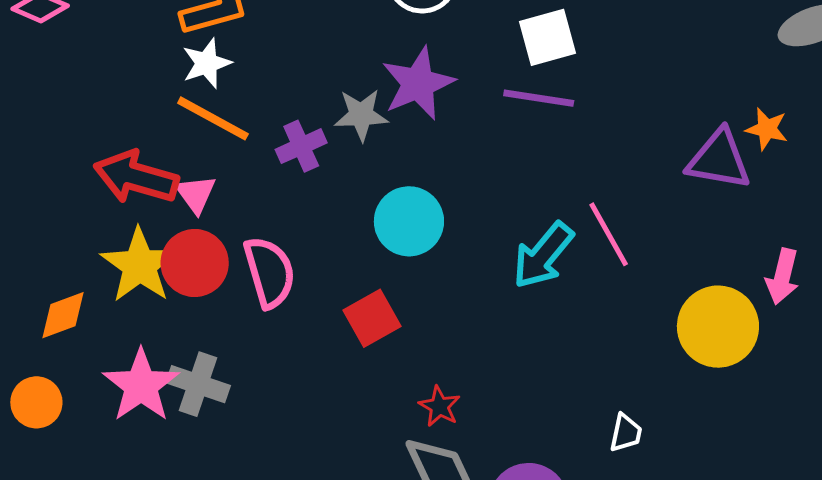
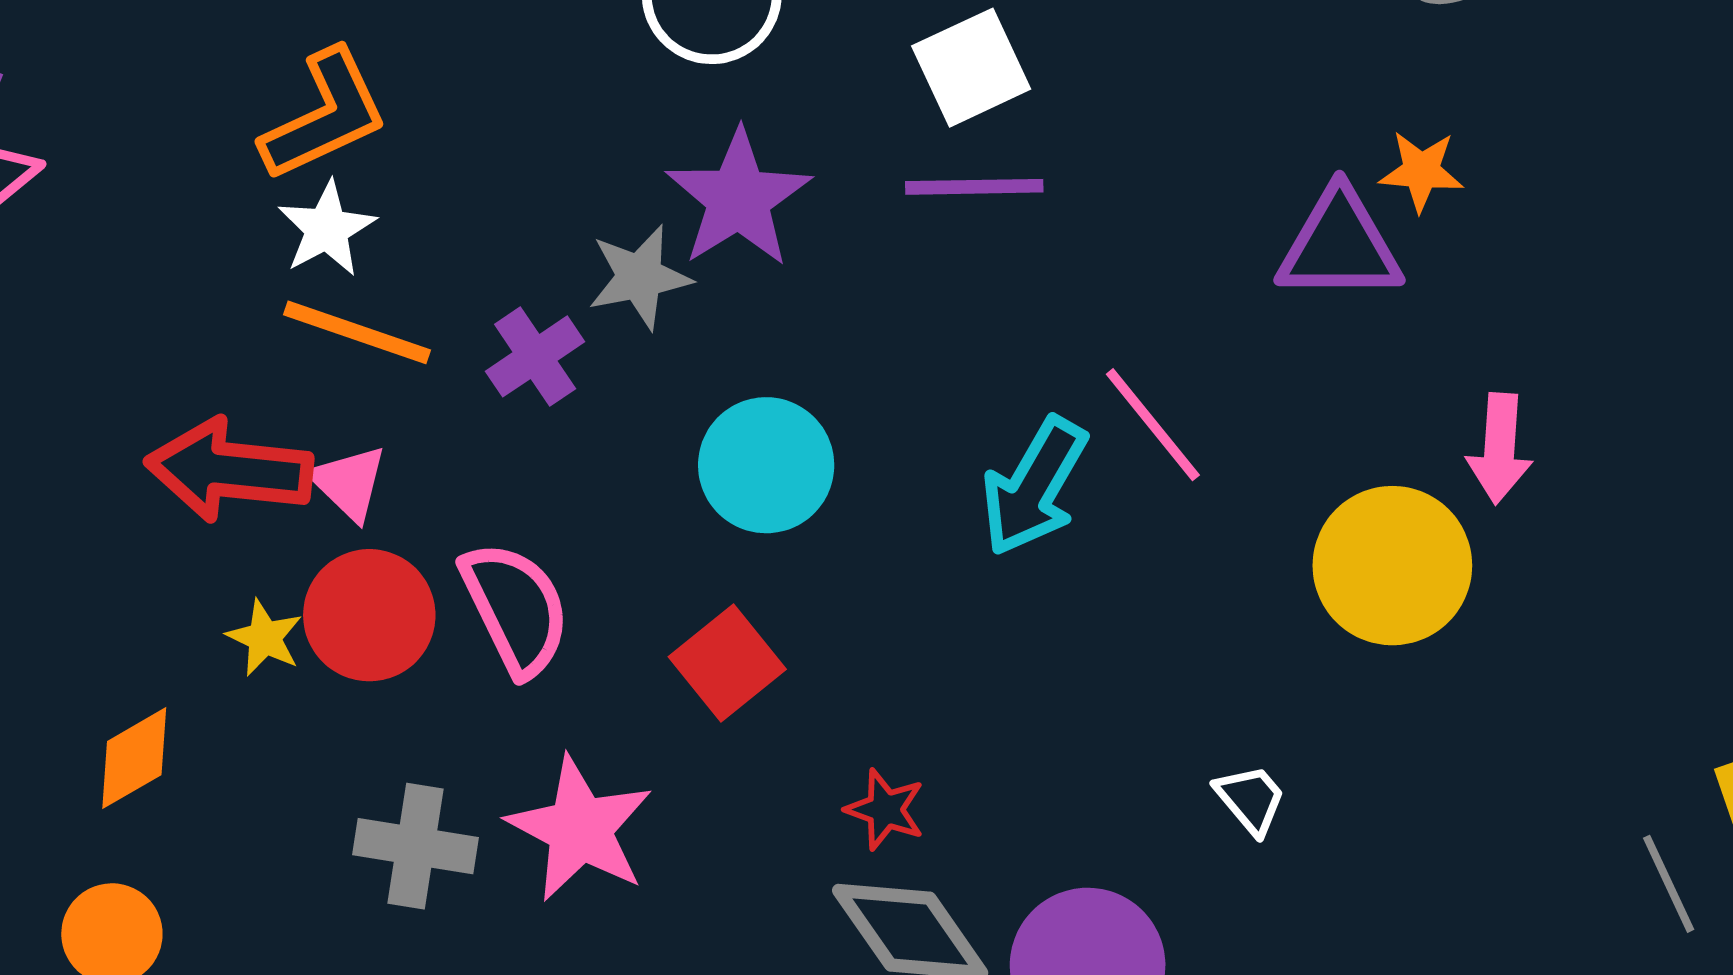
yellow star: (140, 265) -> (265, 638), size x0.5
pink star: (141, 385) -> (580, 829), moved
white trapezoid: (626, 433) -> (1251, 799), turned -42

